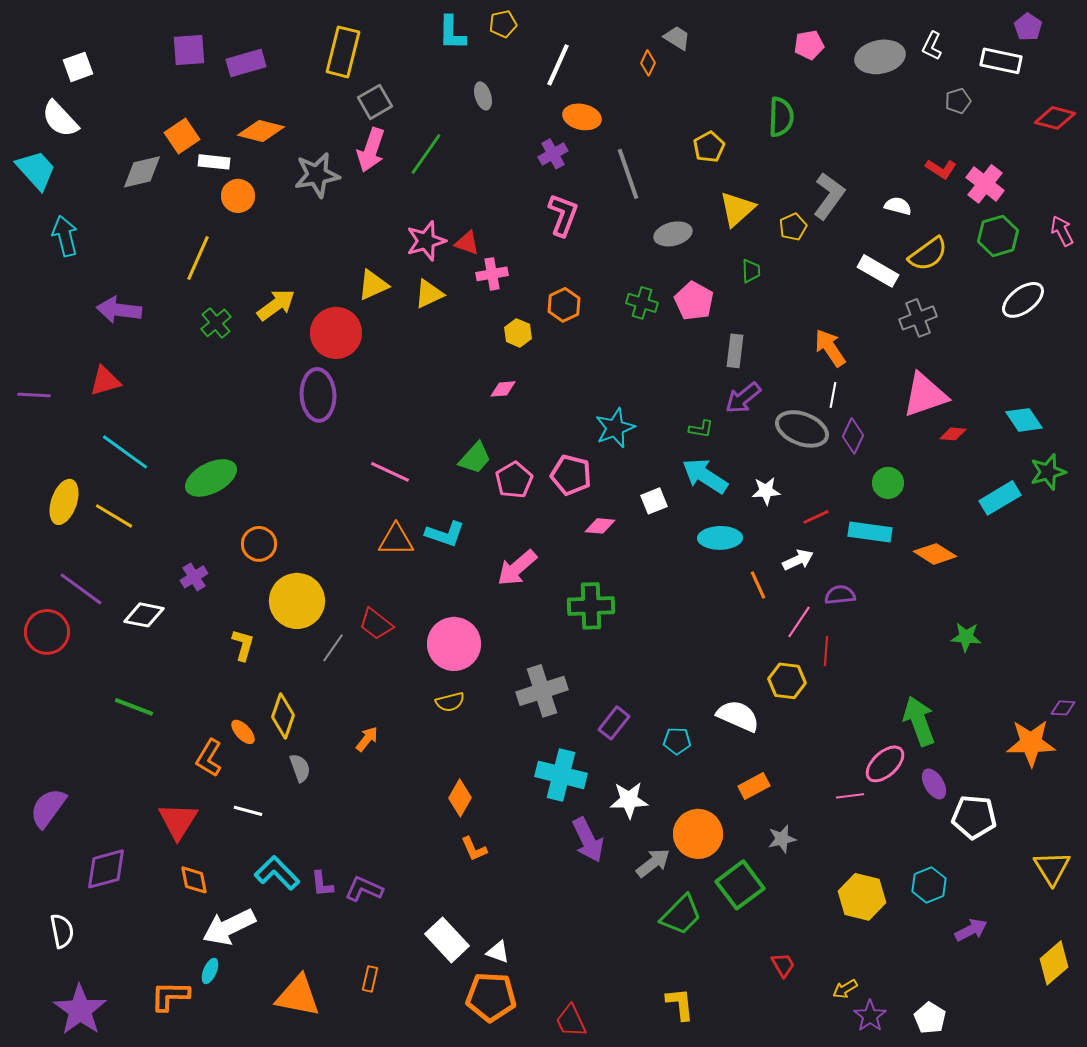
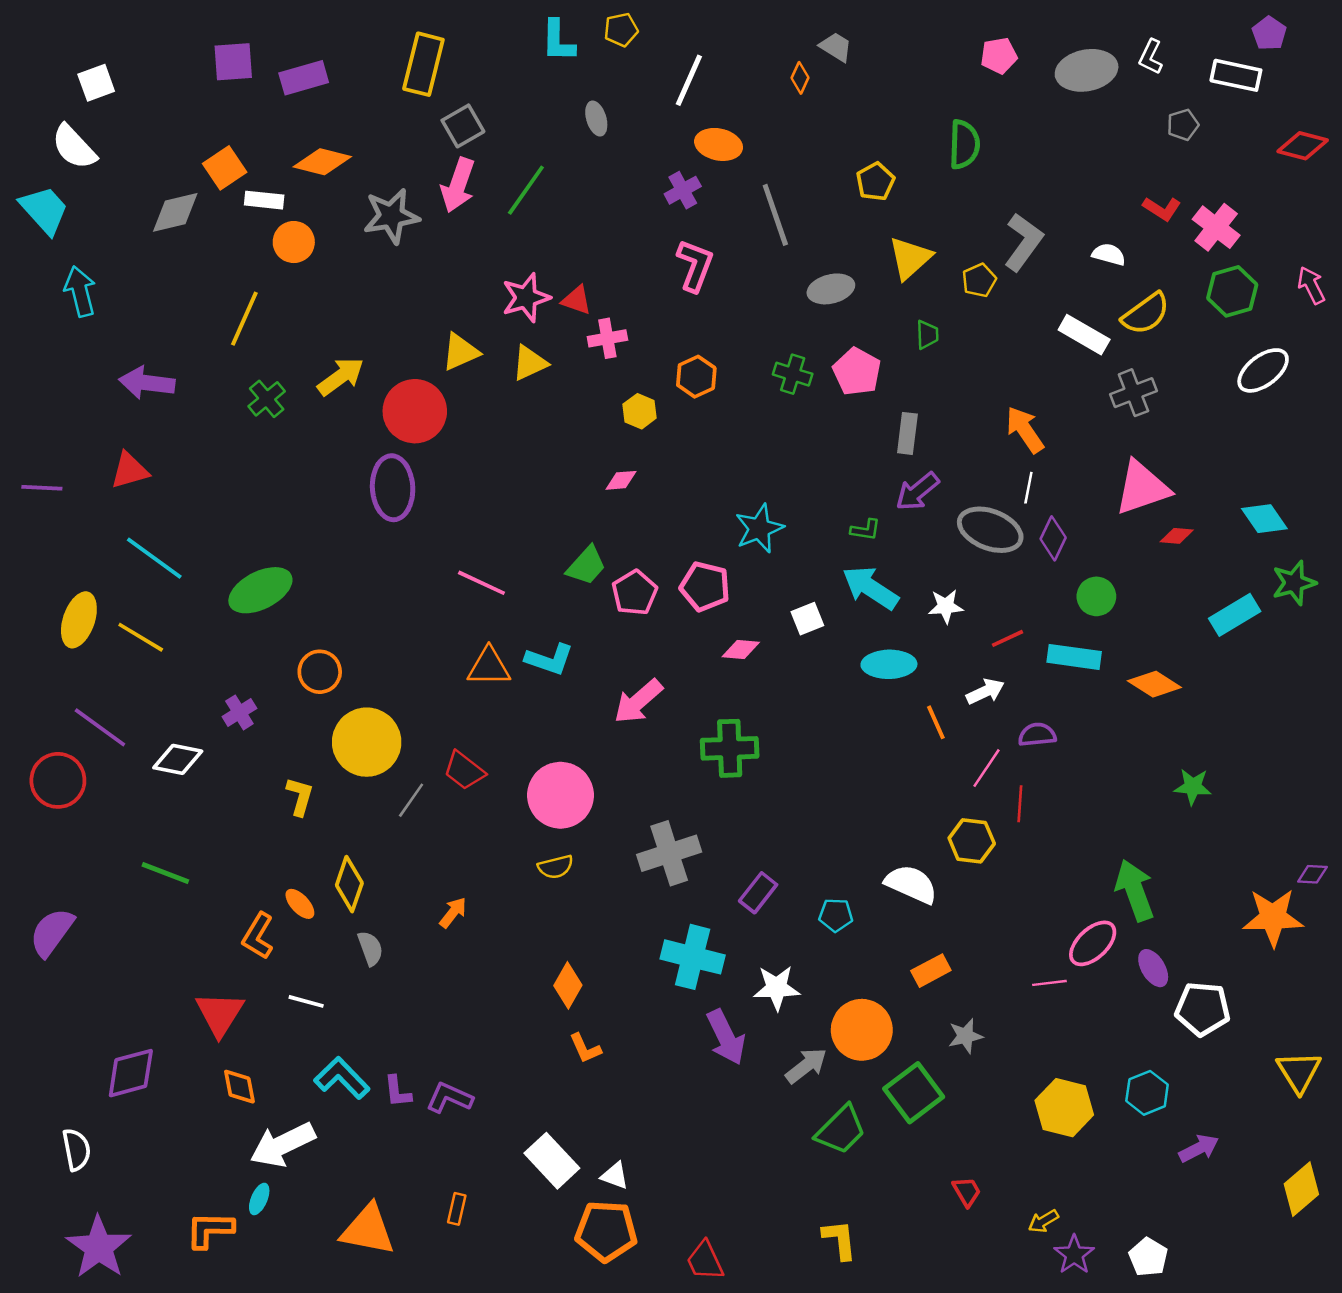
purple semicircle: (48, 808) -> (52, 932), moved

